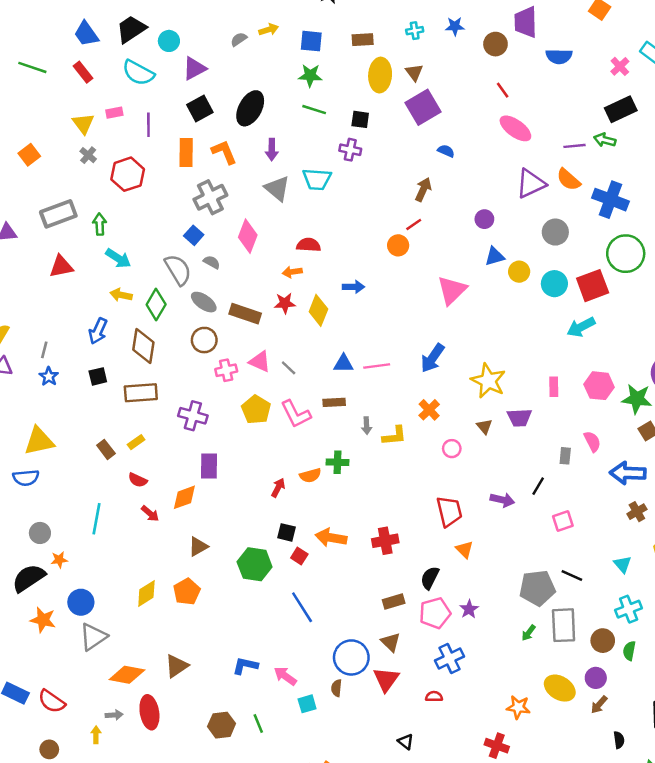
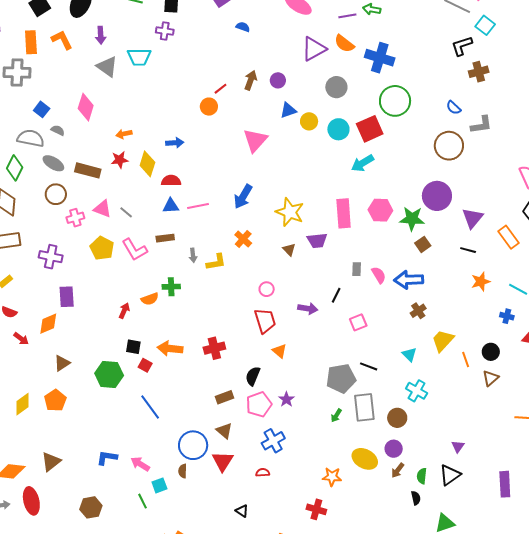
brown arrow: (423, 189) -> (251, 80), moved
gray cross: (210, 197) -> (17, 73), moved, turned 32
red semicircle: (309, 245) -> (171, 181), moved
gray semicircle: (178, 270) -> (31, 138), turned -44
pink rectangle: (554, 387) -> (344, 213), size x1.8
pink semicircle: (592, 441) -> (379, 275), moved
pink circle: (452, 449) -> (267, 289), moved
cyan cross: (629, 609) -> (417, 391), turned -35
green semicircle: (629, 651) -> (422, 476), moved
green line: (258, 724) -> (142, 501), moved

